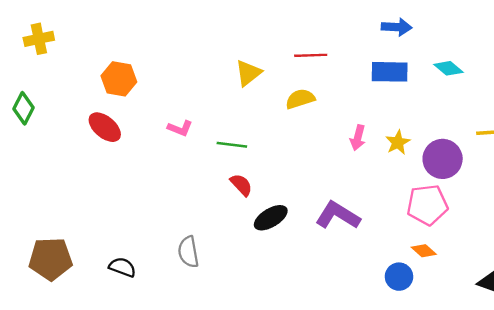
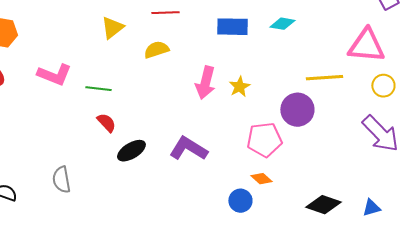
cyan diamond: (448, 68) -> (282, 24), turned -30
pink L-shape: (180, 128) -> (54, 75), size x1.6
pink arrow: (358, 138) -> (205, 83), size x1.5
purple circle: (443, 159) -> (297, 110), moved

